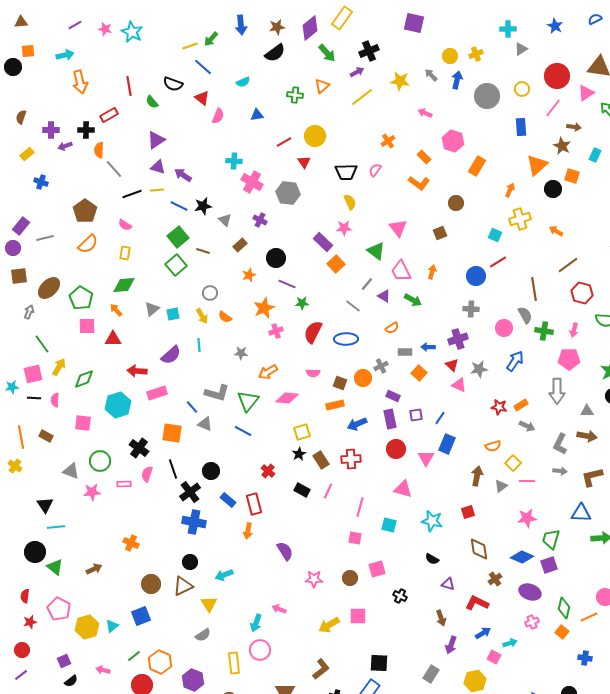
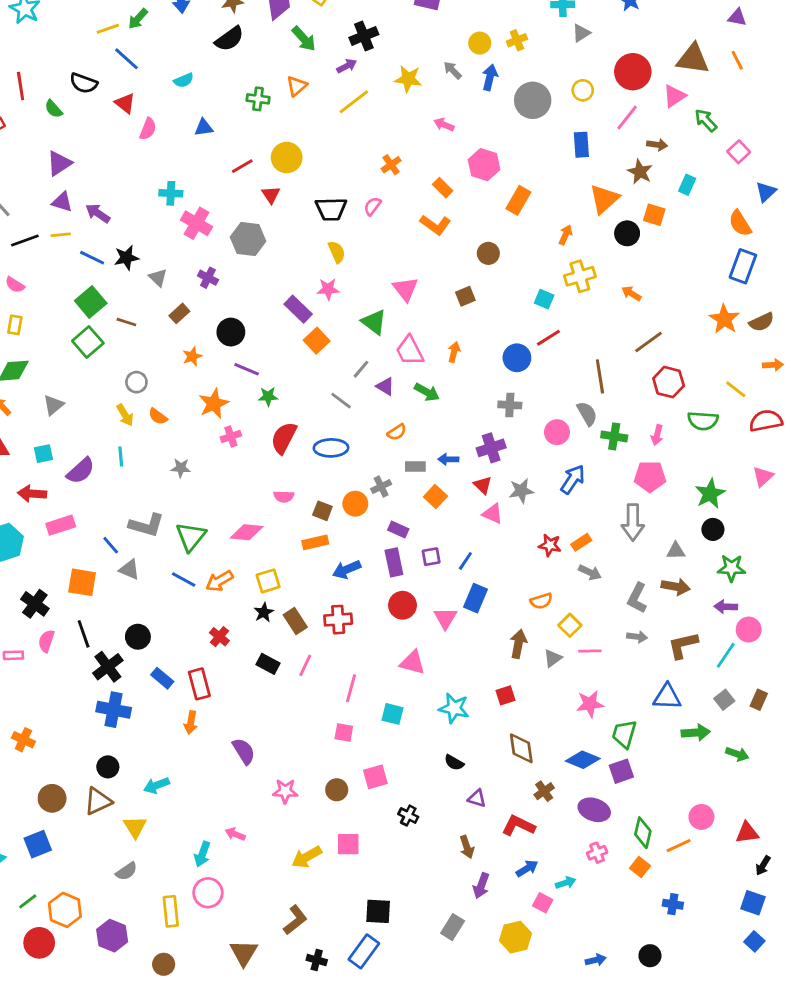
cyan square: (173, 314) -> (43, 454), moved
orange arrow: (268, 372) -> (219, 581), moved

